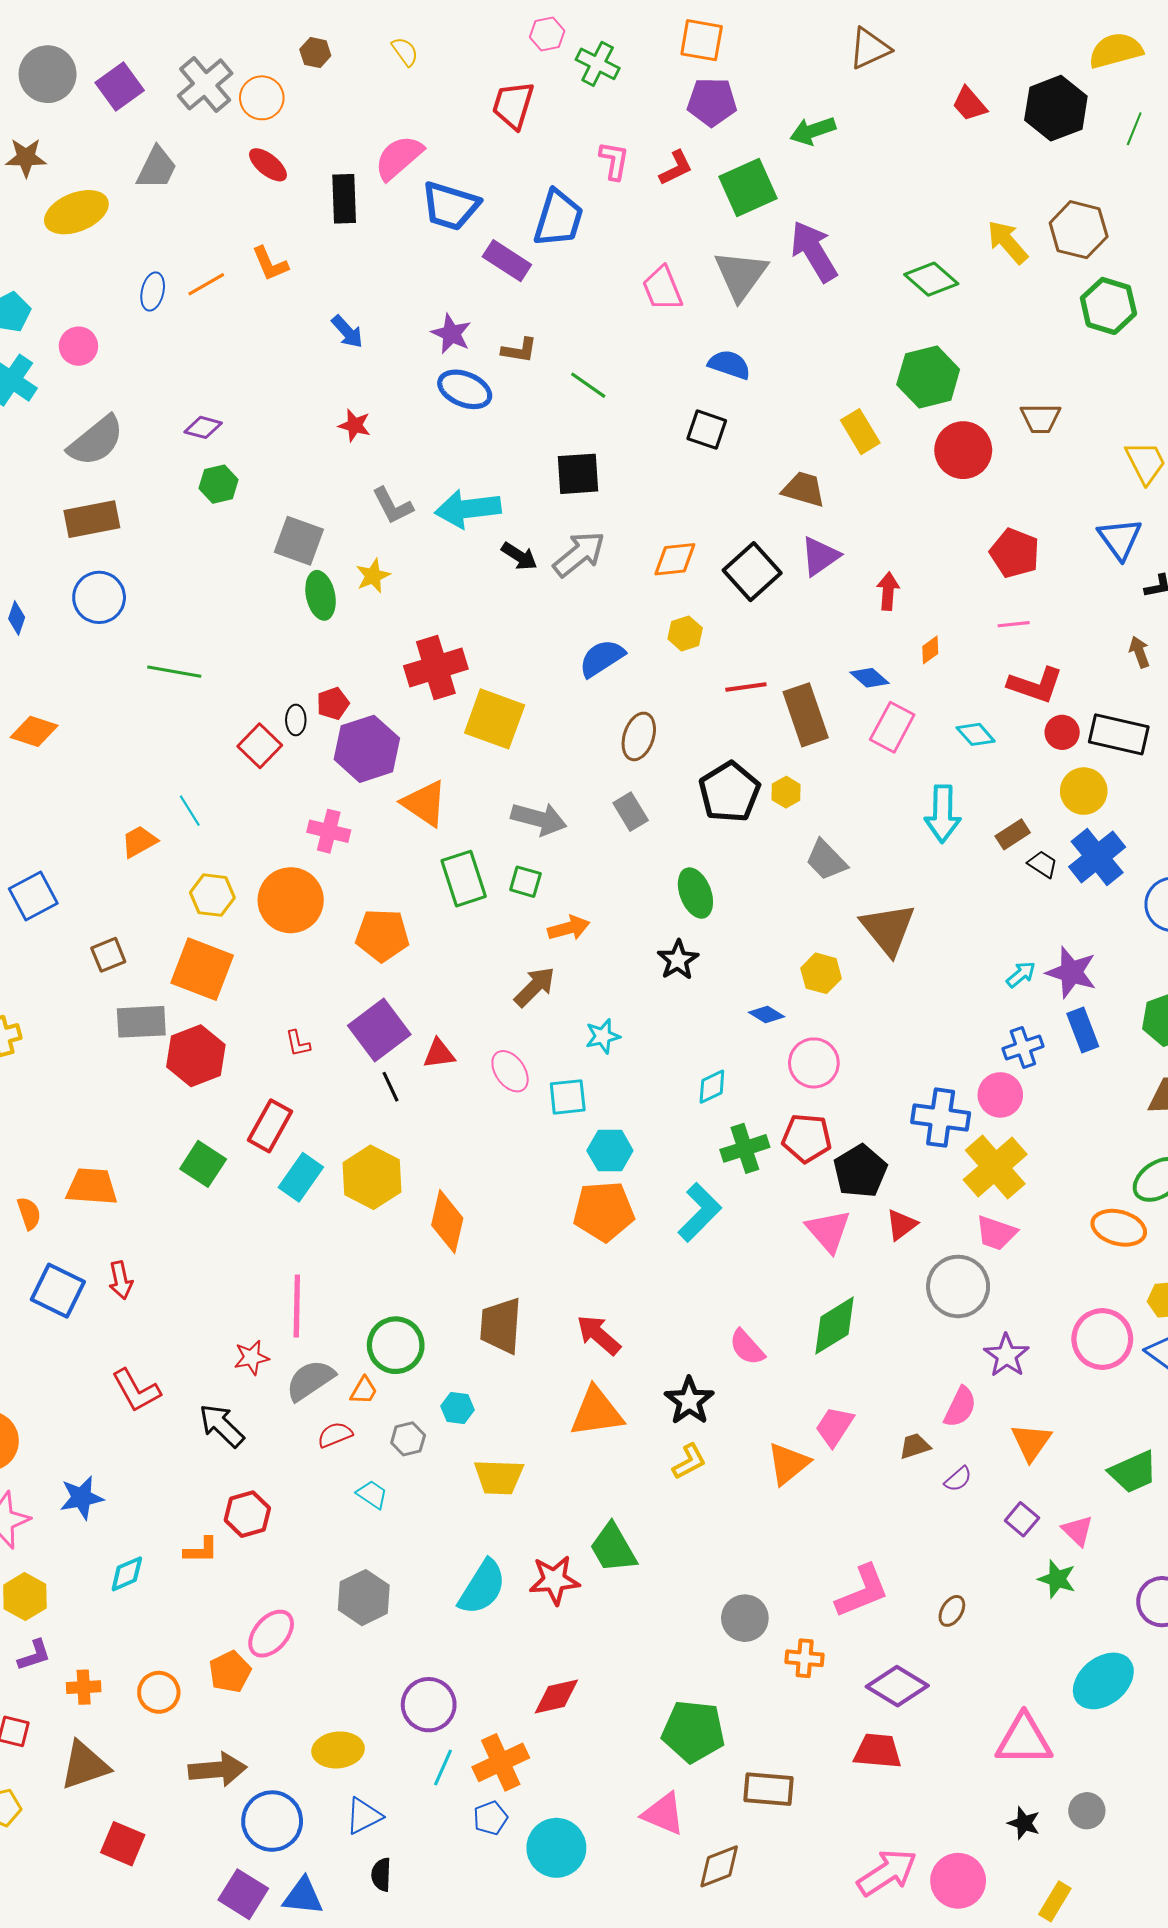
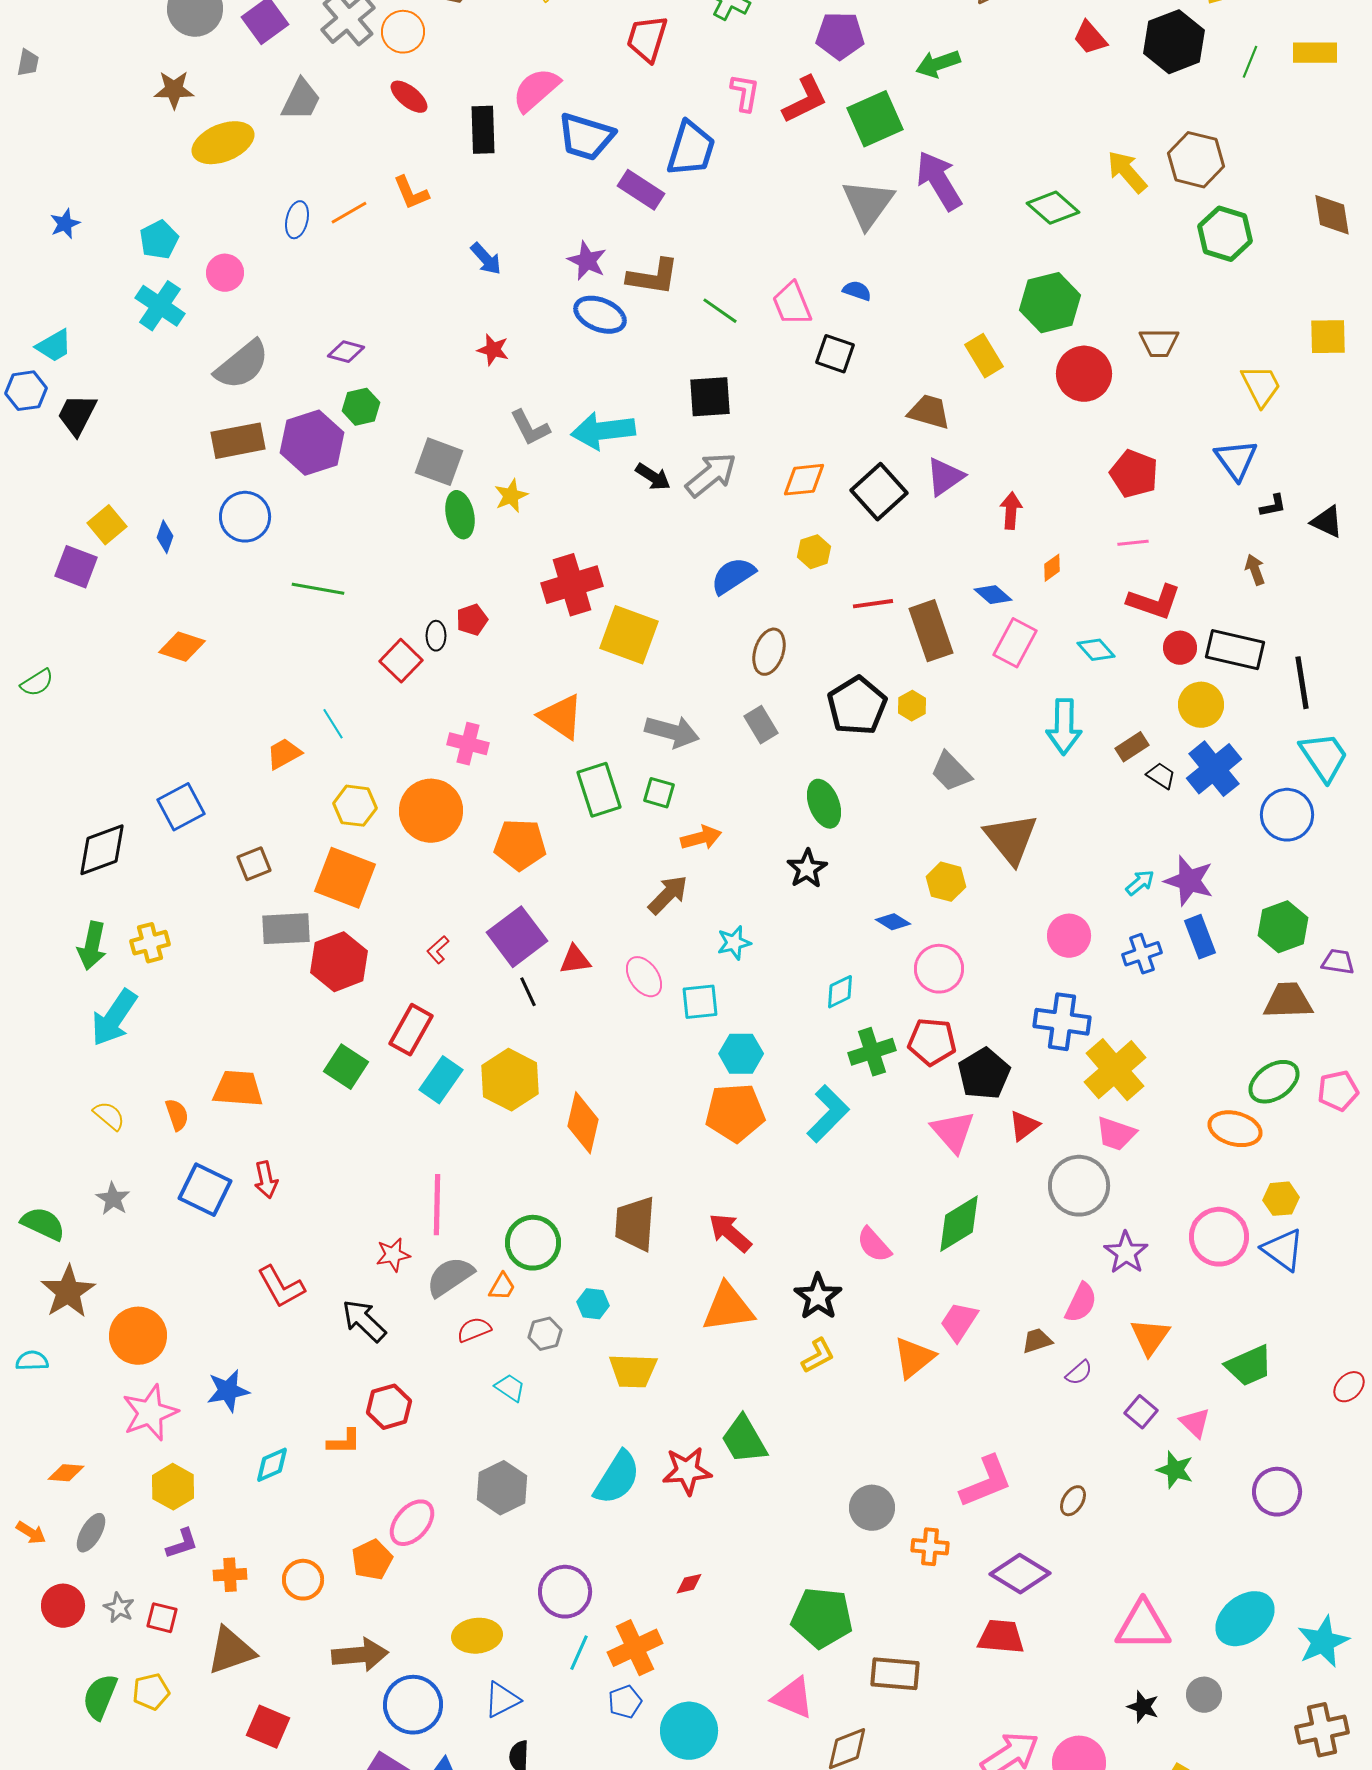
red L-shape: (676, 168) -> (805, 100), size x1.4
pink trapezoid: (662, 288) -> (792, 304), moved
brown L-shape: (519, 350) -> (653, 277), size x1.5
blue semicircle: (729, 365) -> (857, 291), size x0.7
purple hexagon: (367, 749) -> (312, 443), moved
red L-shape: (298, 1043) -> (438, 950), turned 60
pink circle: (1000, 1095) -> (1069, 936), moved
cyan ellipse: (1103, 1681) -> (1245, 1619), moved
red diamond: (556, 1696) -> (689, 1584), size x0.6

